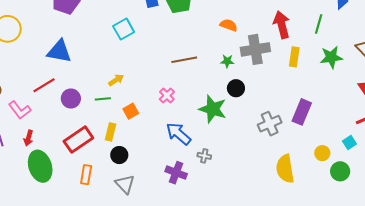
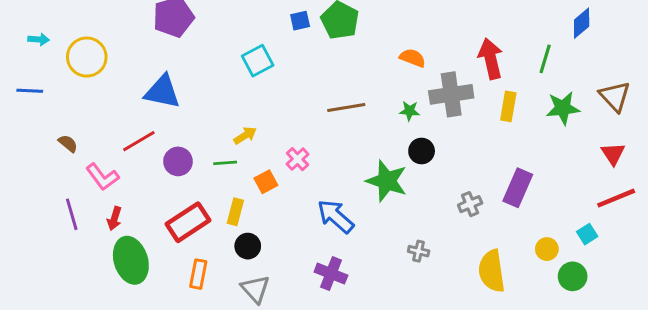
pink cross: (167, 96) -> (297, 159), moved
gray cross: (270, 124) -> (470, 204), size x0.7
gray cross: (204, 156) -> (419, 251), moved

